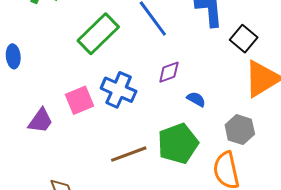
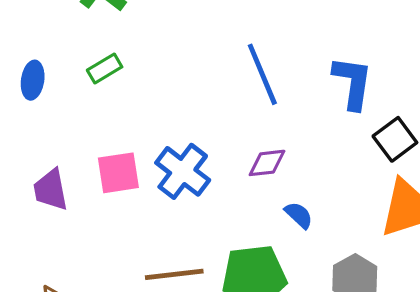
green rectangle: (98, 34) -> (105, 68), moved, size x0.5
purple trapezoid: (41, 121) -> (51, 190), turned 120

